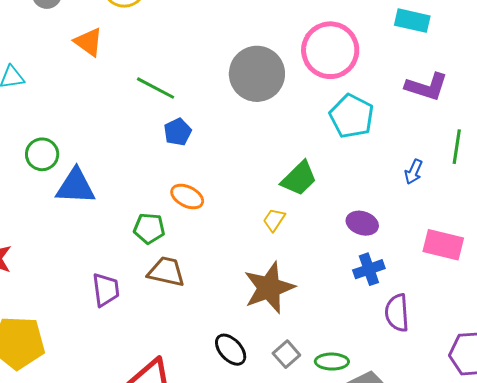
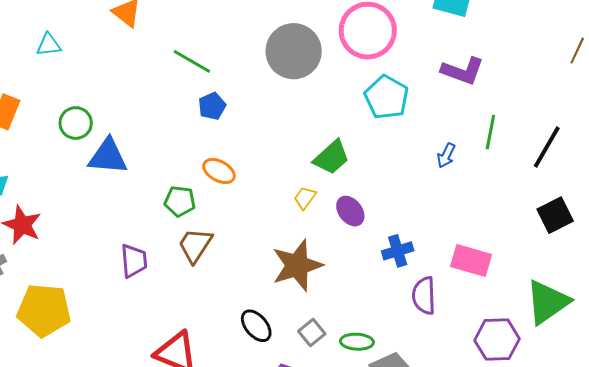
purple ellipse: (362, 223) -> (350, 211), moved, turned 32
pink rectangle: (443, 245) -> (471, 261), moved
brown trapezoid: (166, 272) -> (195, 245), turned -72

